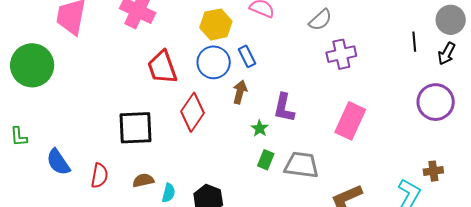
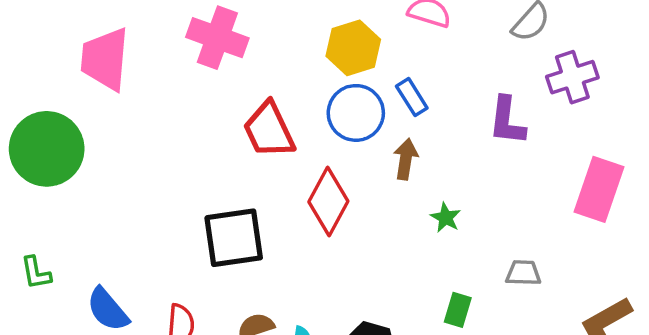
purple L-shape: (284, 108) -> (507, 121), moved
green rectangle: (266, 160) -> (458, 310), moved
gray trapezoid: (301, 165) -> (523, 273), size x0.6

